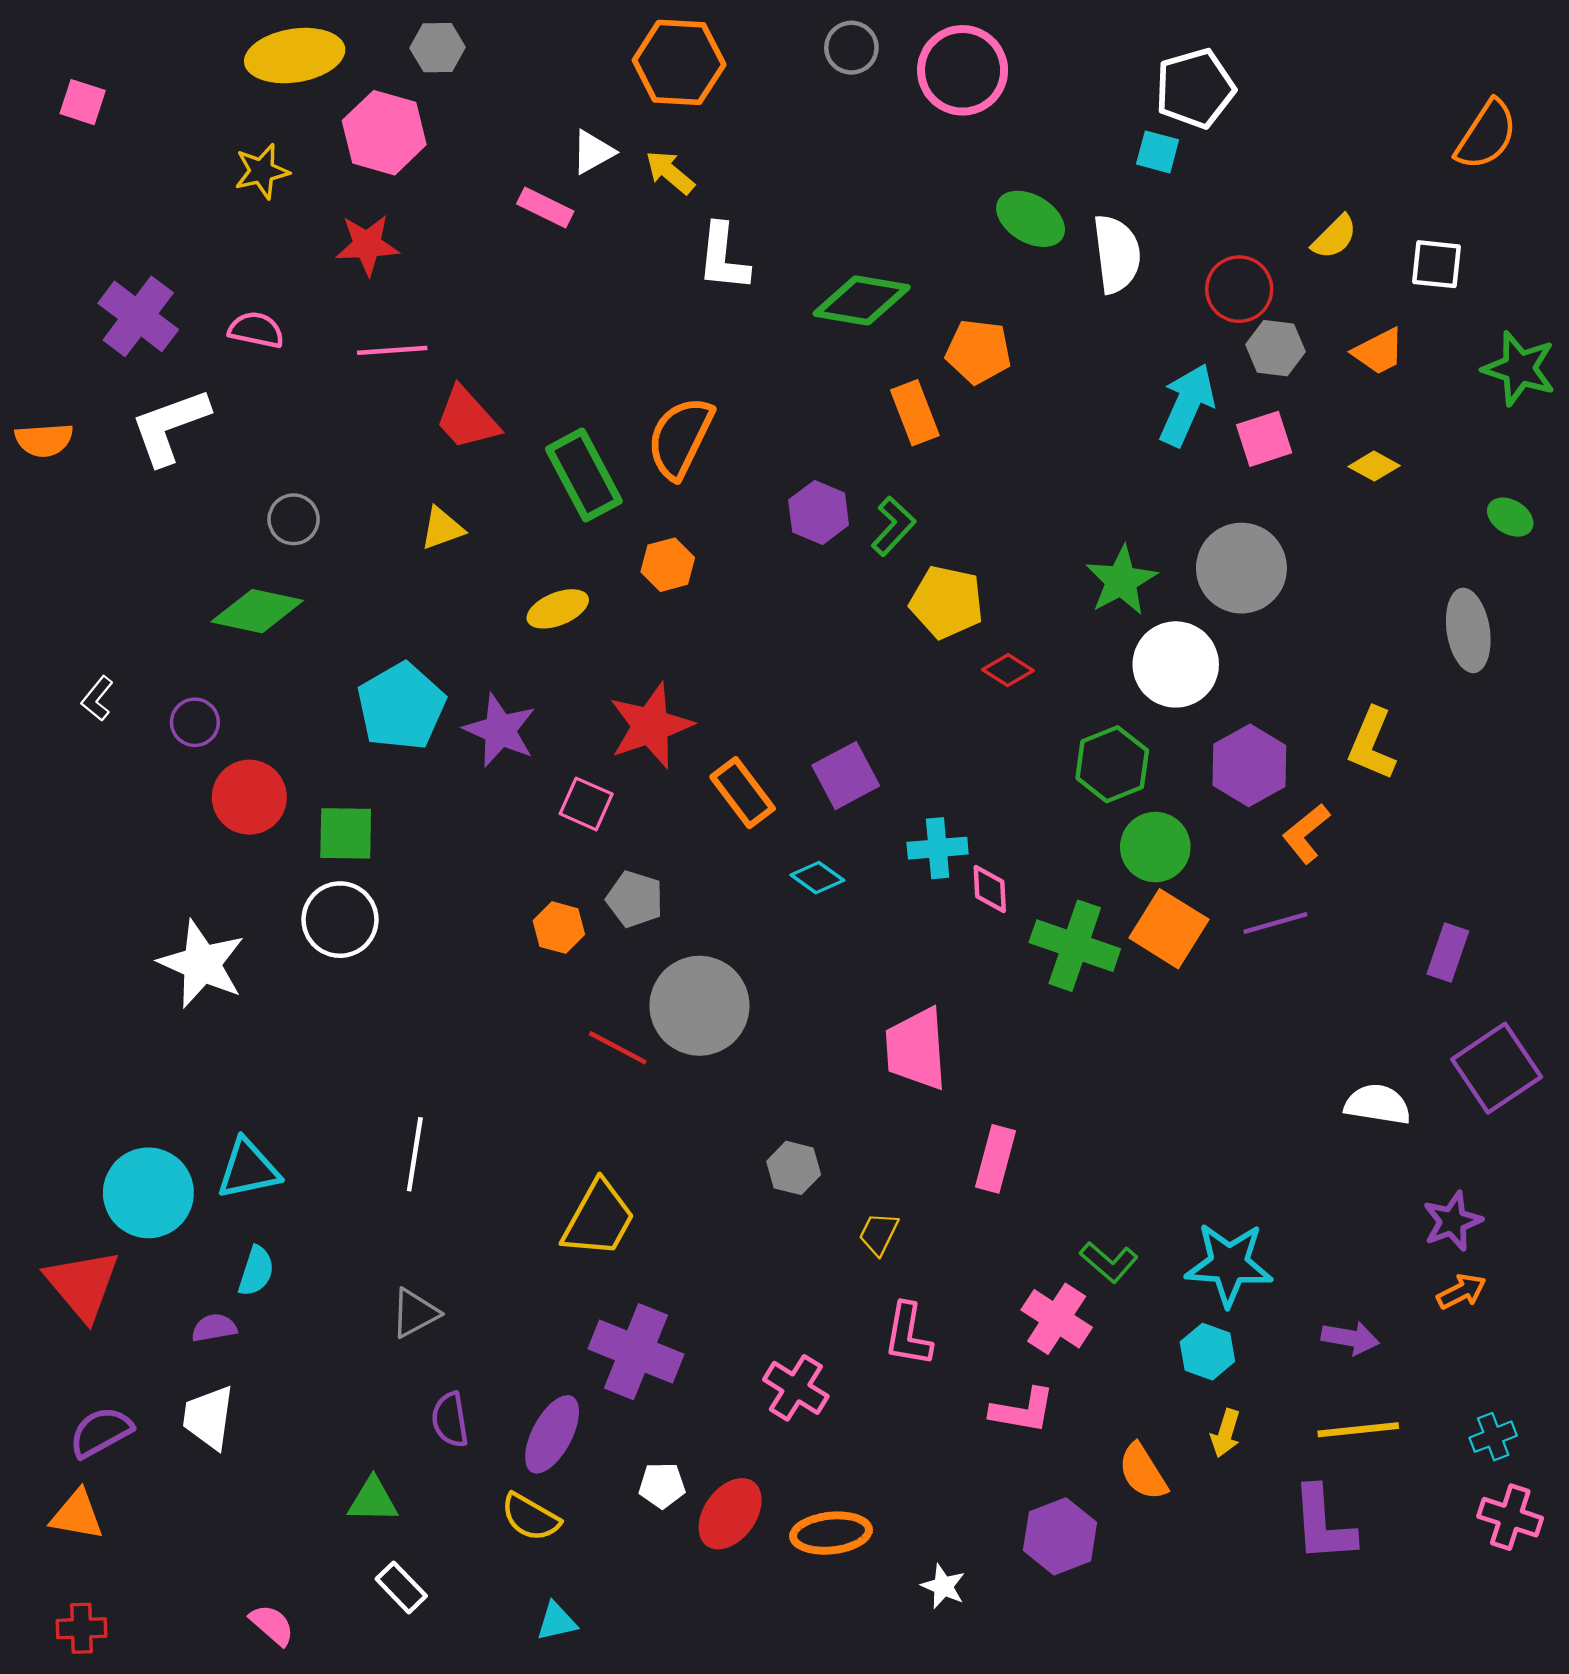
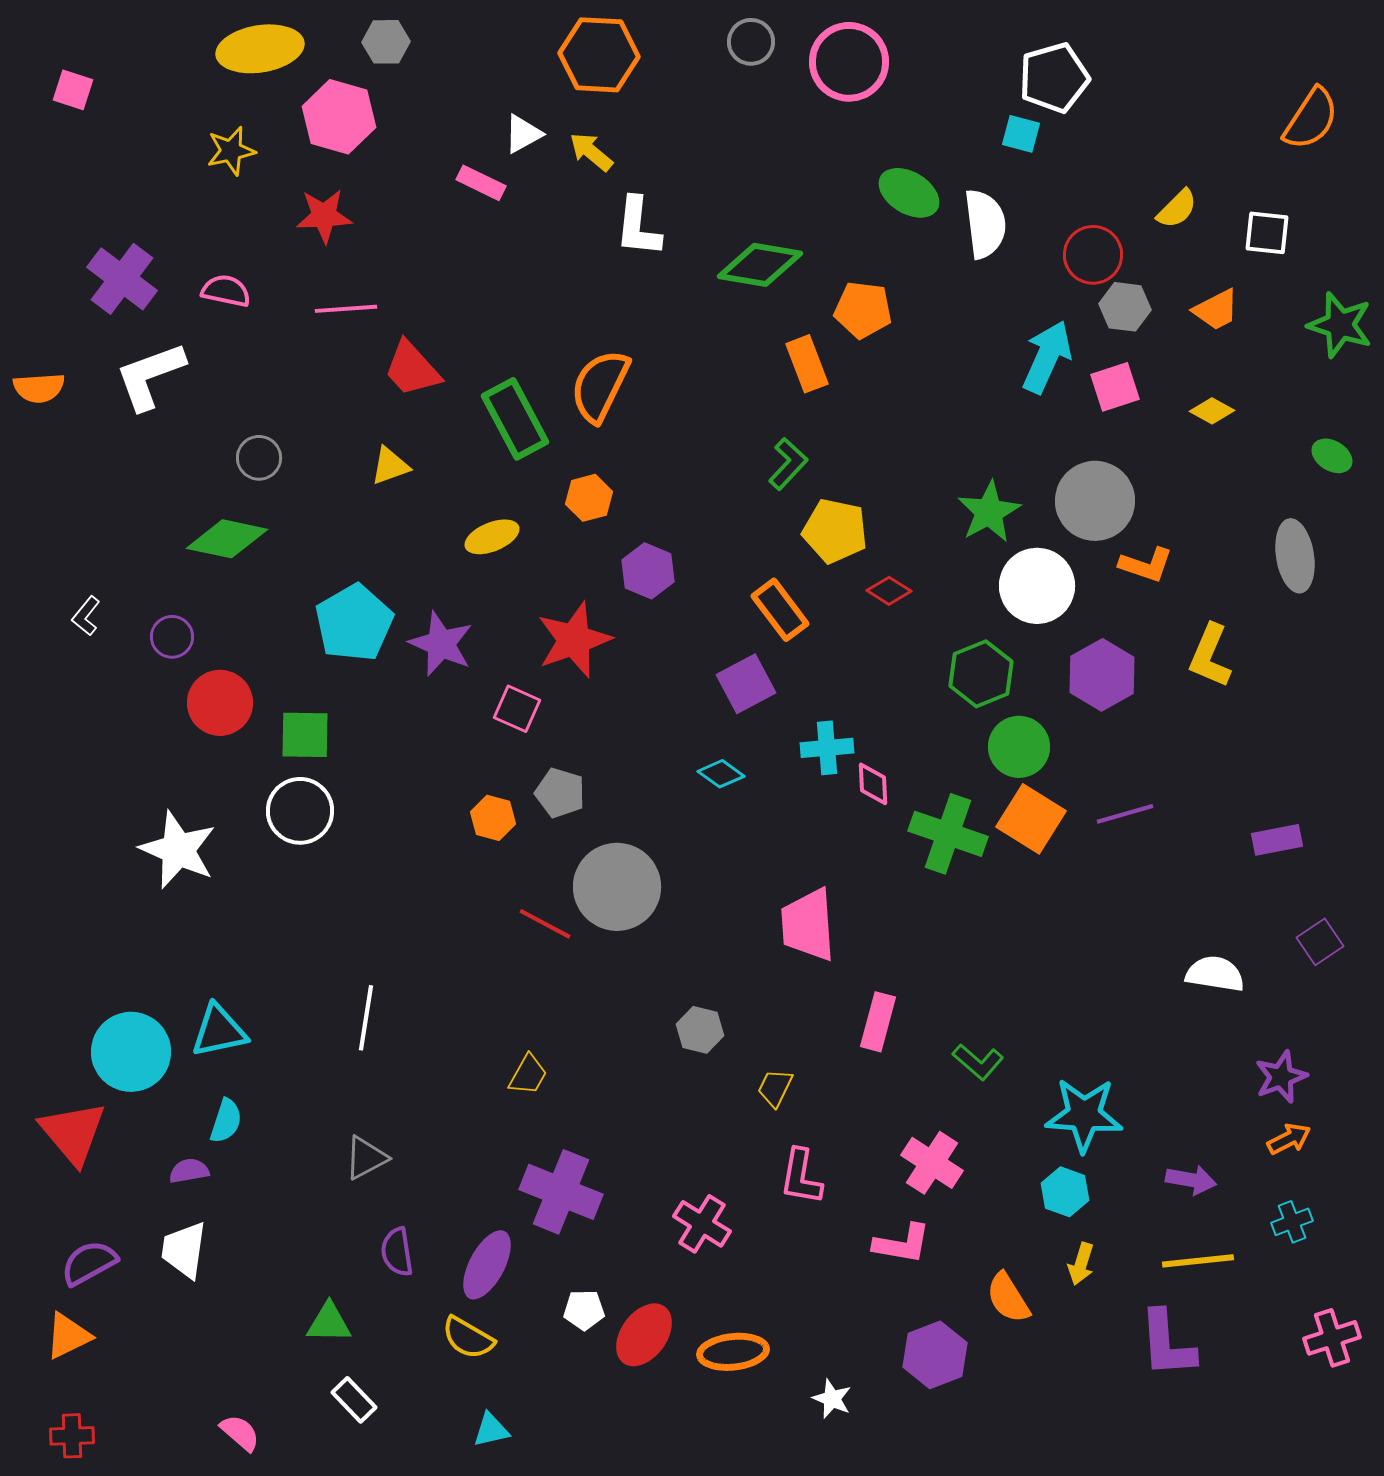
purple hexagon: (819, 513) -> (648, 571), moved
orange rectangle: (743, 793) -> (780, 610), moved
orange L-shape: (1306, 833) -> (1146, 565), moved, turned -122
purple rectangle: (1448, 952) -> (1277, 840), turned 60
purple square: (1497, 1068) -> (1320, 942), size x0.6
yellow trapezoid: (599, 1219) -> (528, 1075), size x0.6
green L-shape: (1109, 1262) -> (978, 1062), moved
cyan cross: (1493, 1437) -> (1292, 1222), moved
orange triangle: (77, 1515) -> (68, 1336), turned -36
pink cross: (1510, 1517) -> (1332, 1338), turned -36

